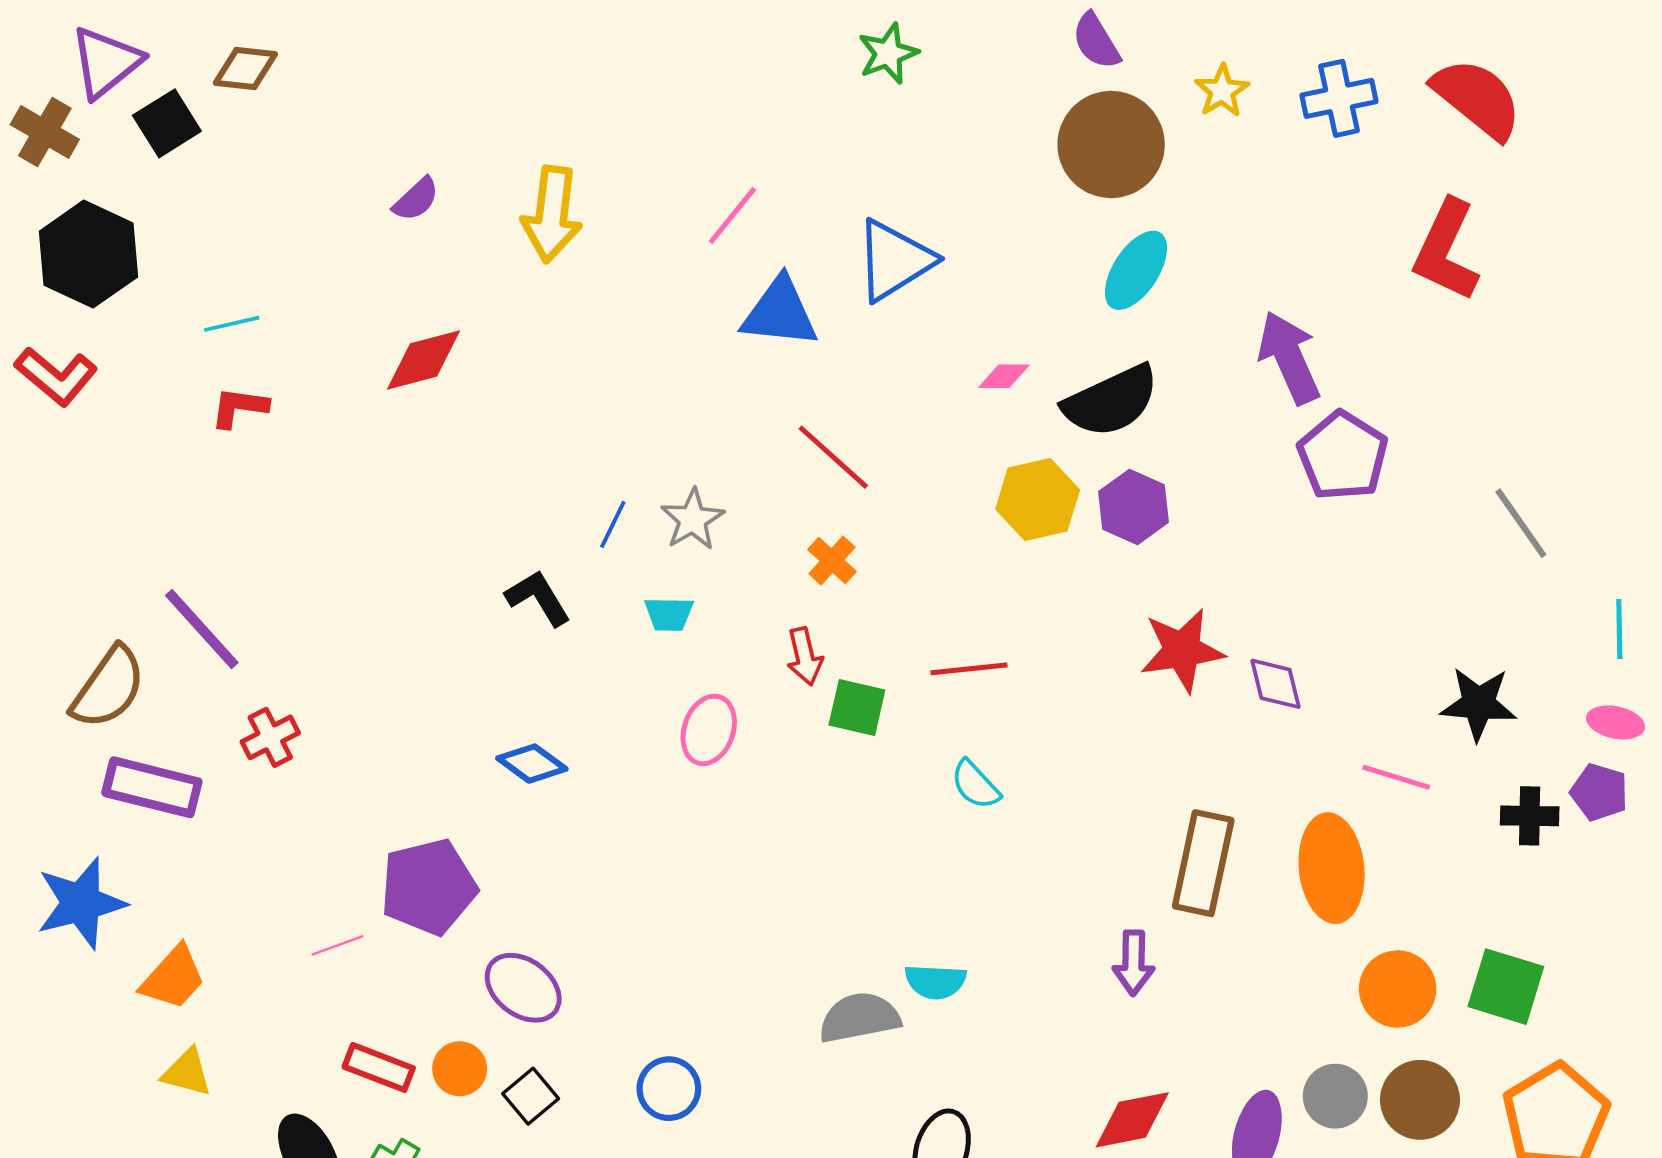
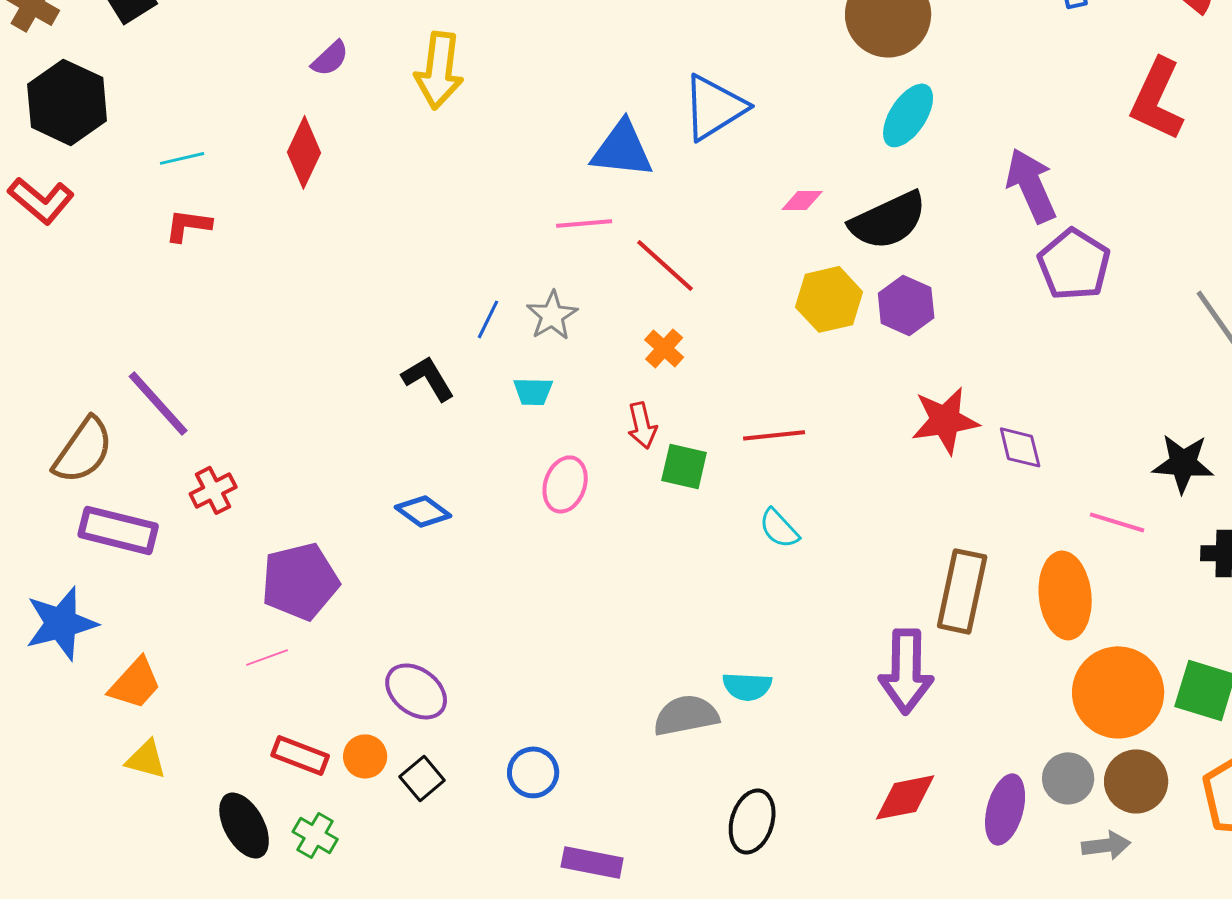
pink line: (732, 215) -> (584, 223), moved, turned 46
red diamond: (424, 360) -> (304, 152), moved, turned -50
purple pentagon: (428, 887) -> (300, 581), moved
purple arrow: (1133, 963) -> (906, 671), size x1.6
orange circle: (1398, 989) -> (1118, 692), size x1.5

